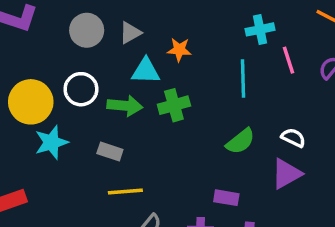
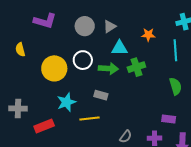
orange star: (179, 50) -> (148, 35), moved
green semicircle: (240, 141) -> (175, 86), turned -66
cyan star: (51, 142) -> (66, 102), moved
yellow line: (125, 191) -> (90, 119), moved

